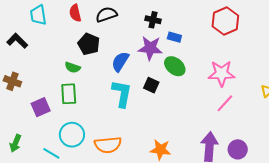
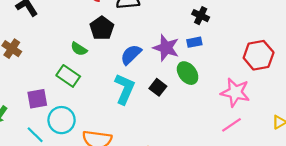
black cross: (153, 20) -> (201, 16), moved
red hexagon: (225, 21) -> (259, 55), moved
blue rectangle: (174, 37) -> (194, 42), turned -40
green rectangle: (69, 94) -> (68, 76), turned -65
purple square: (41, 107) -> (37, 99), moved

